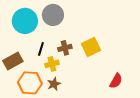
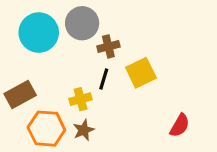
brown cross: (65, 48) -> (108, 46), moved
black line: (41, 49) -> (104, 79), moved

